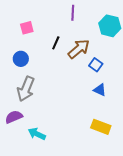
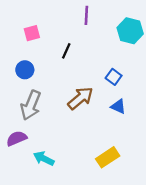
brown arrow: (79, 49) -> (80, 98), moved
yellow rectangle: (101, 127) -> (108, 157), moved, turned -54

